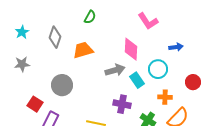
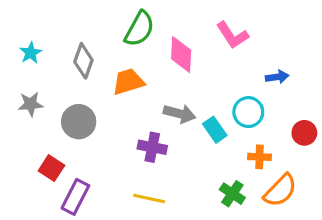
green semicircle: (90, 17) -> (139, 29), size x1.6
pink diamond: (131, 49) -> (181, 54), moved
gray arrow: (115, 70) -> (179, 114), turned 30
gray circle: (62, 85) -> (79, 122), moved
purple cross: (122, 104) -> (152, 147), moved

